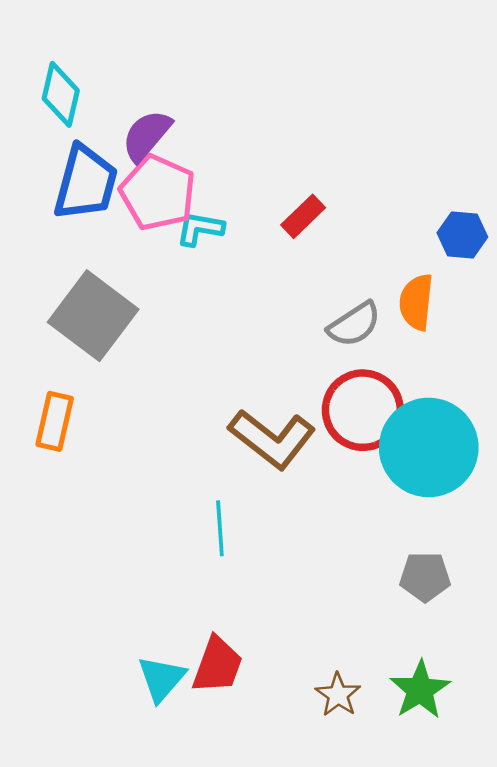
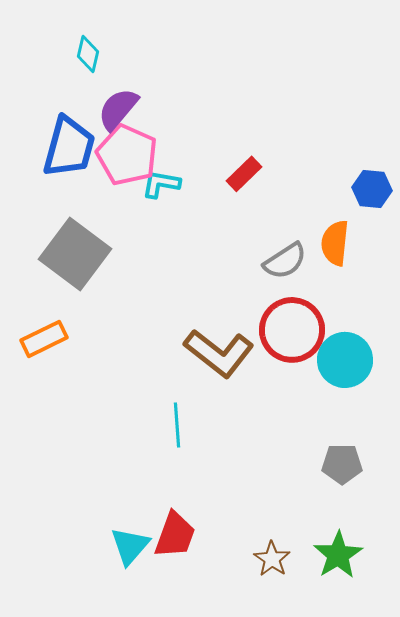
cyan diamond: (61, 94) -> (88, 54), moved, size x0.7
orange rectangle: (55, 421) -> (44, 339), turned 51
cyan circle: (429, 447) -> (345, 360), size x0.7

